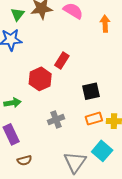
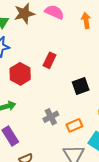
red hexagon: (40, 79) -> (20, 74), moved
orange rectangle: (94, 119) -> (74, 125), moved

